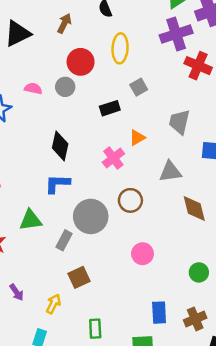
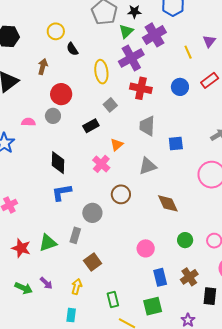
yellow ellipse: (120, 48) -> (101, 72), moved
red cross: (198, 66) -> (141, 88), moved
brown diamond: (194, 209) -> (168, 203), moved
gray circle: (91, 216) -> (92, 213), size x0.7
green triangle: (31, 220) -> (48, 243), moved
pink circle: (142, 254) -> (146, 248), moved

